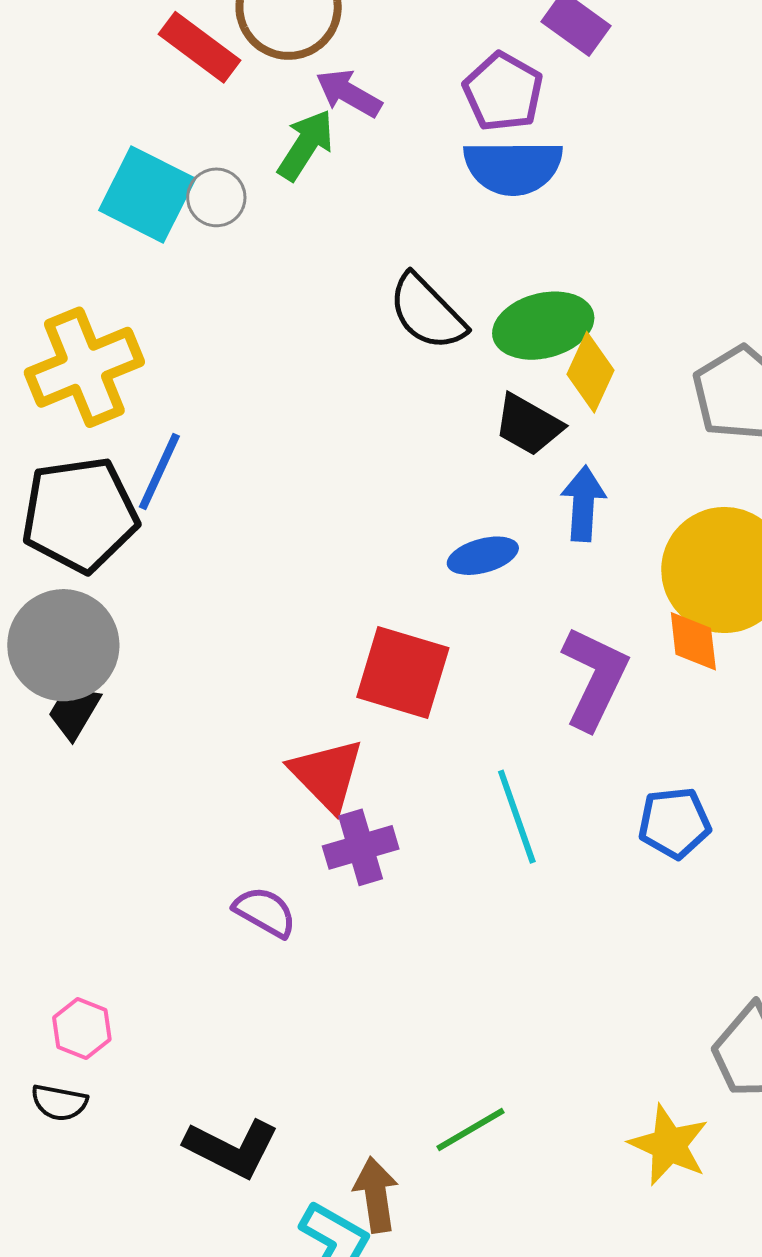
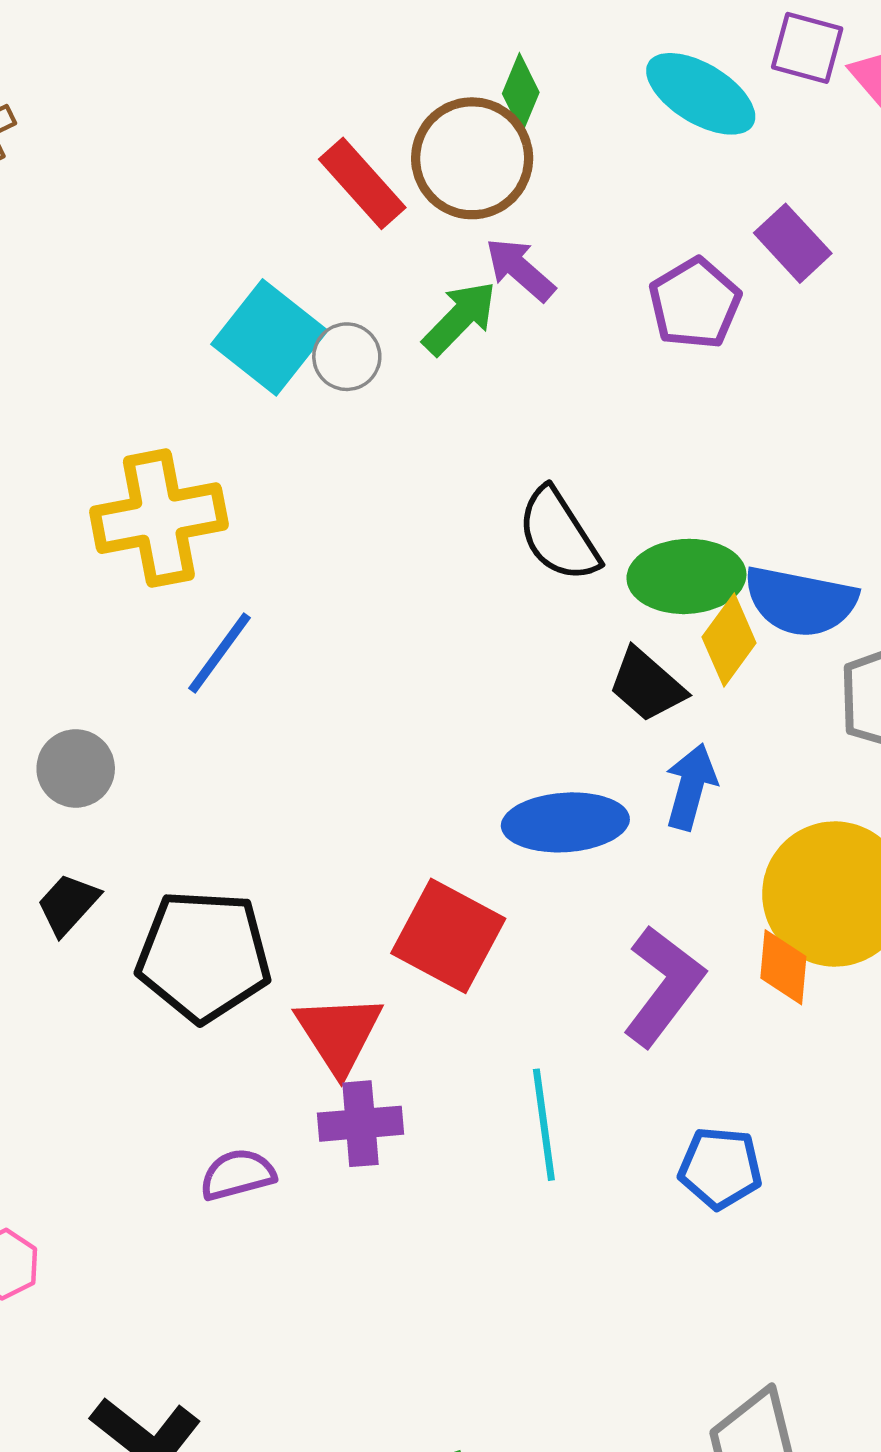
blue semicircle: (513, 167) -> (800, 601), moved
black pentagon: (80, 514) -> (204, 956), moved
blue ellipse: (483, 556) -> (565, 822), size x1.5
gray circle: (63, 645) -> (76, 768), moved, size x0.6
purple semicircle: (265, 912) -> (238, 1174), turned -56

